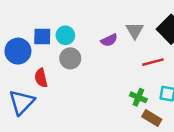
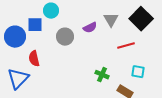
cyan circle: (65, 35) -> (51, 11), moved
gray circle: (70, 58) -> (65, 37), moved
green cross: (138, 97) -> (102, 75), moved

